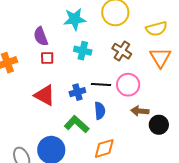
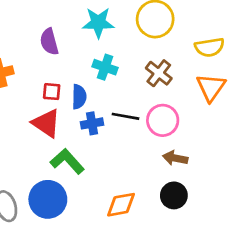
red square: (47, 58) -> (52, 92), moved
blue semicircle: (100, 111) -> (79, 97), moved
green L-shape: (77, 124) -> (67, 161), moved
black circle: (159, 125) -> (174, 195), moved

